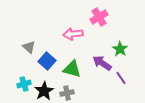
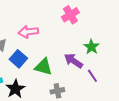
pink arrow: (73, 34) -> (28, 32), moved
gray cross: (67, 93) -> (57, 91), moved

